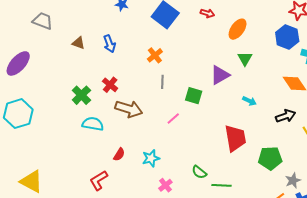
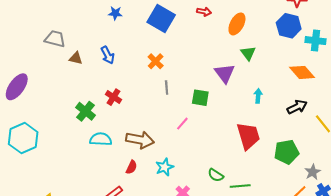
gray trapezoid: (43, 21) -> (55, 39), moved
purple triangle: (220, 75) -> (225, 73), turned -30
cyan arrow: (249, 101) -> (258, 96), turned -104
brown arrow: (129, 109) -> (140, 140), moved

